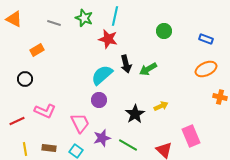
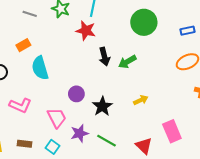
green circle: (164, 31) -> (144, 22), size x1.6
blue rectangle: (206, 39) -> (187, 31), turned -32
orange rectangle: (37, 50) -> (23, 45), moved
cyan semicircle: (102, 75) -> (40, 68), moved, turned -65
black star: (135, 114) -> (102, 106), moved

